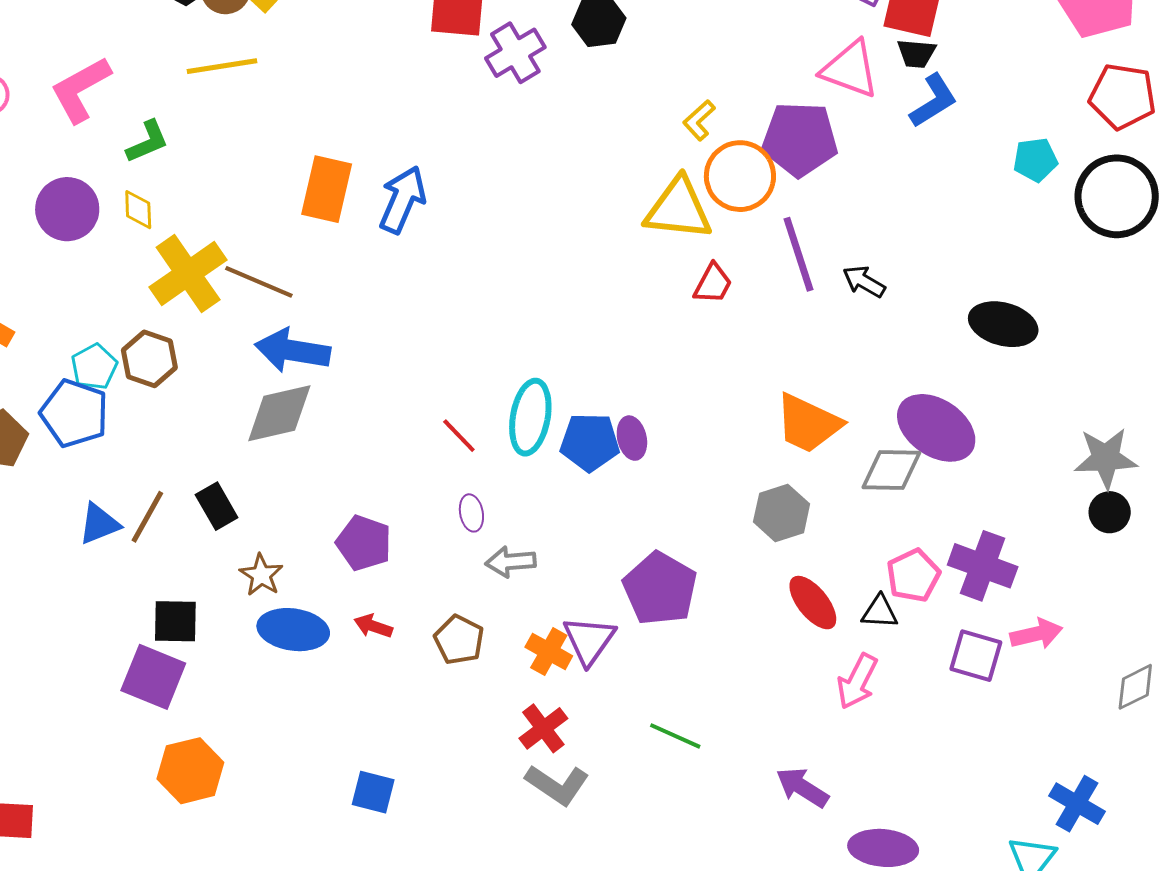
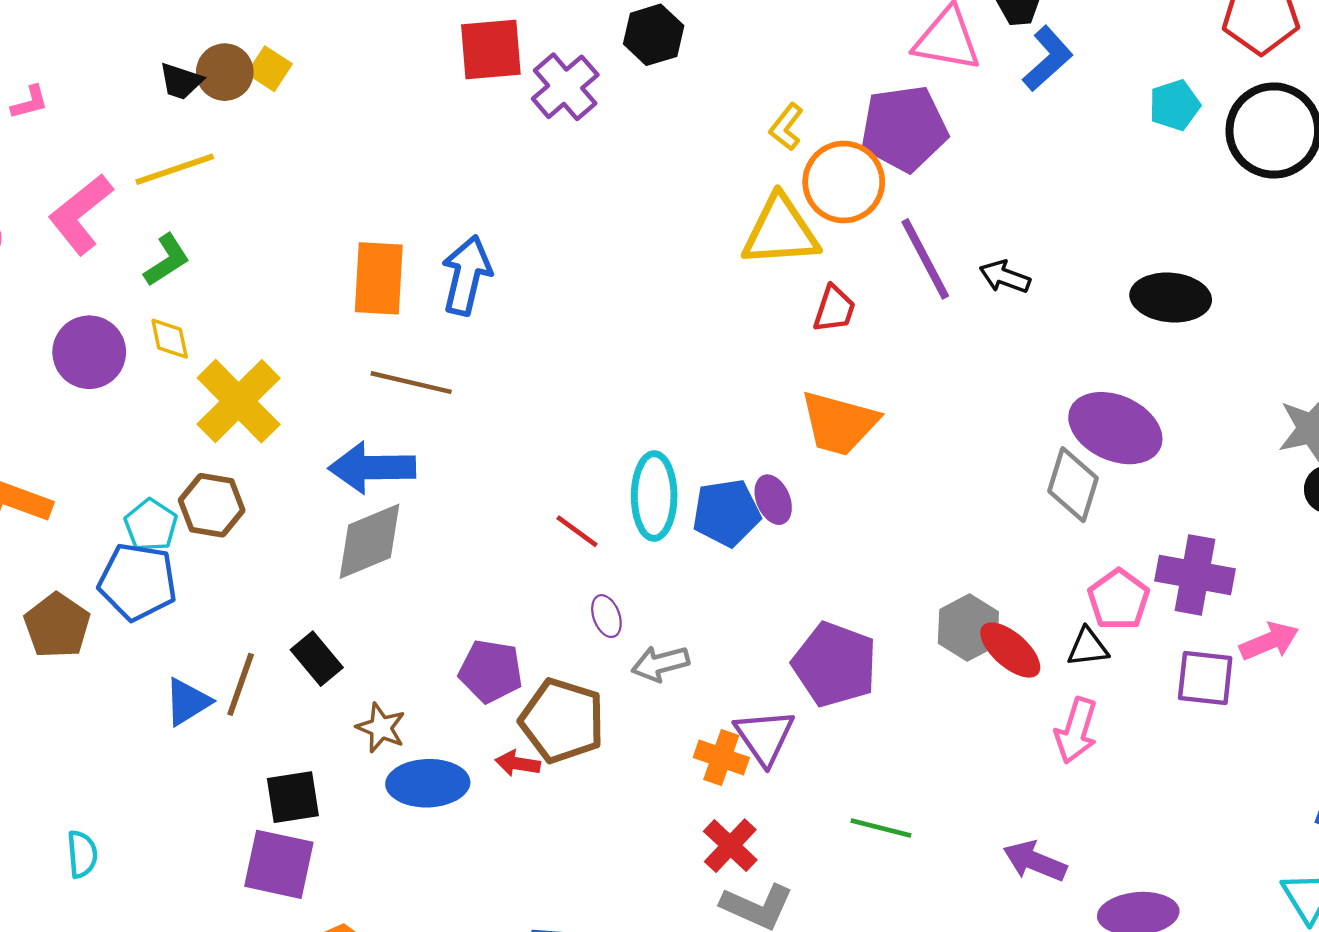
yellow line: (222, 66) -> (175, 169), moved
brown line: (259, 282) -> (411, 383), moved
orange trapezoid: (808, 423) -> (839, 423), moved
gray diamond: (891, 470) -> (1073, 485), turned -64
gray hexagon: (782, 513) -> (968, 627), moved
brown pentagon: (459, 640) -> (562, 721), moved, size x1.5

